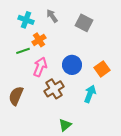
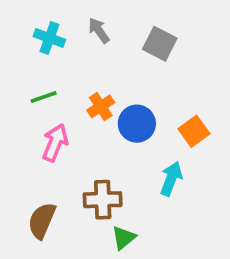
orange cross: (39, 40) -> (101, 106), moved
pink arrow: (40, 67) -> (55, 143), moved
brown cross: (54, 89) -> (103, 200), moved, turned 30
brown semicircle: (16, 96) -> (42, 221), moved

